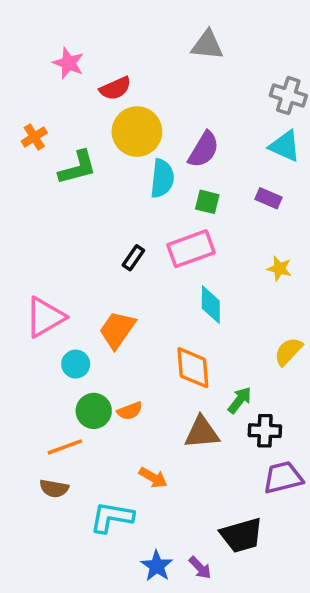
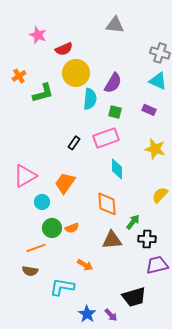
yellow star: (279, 269) -> (155, 149), size x1.5

